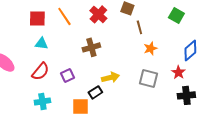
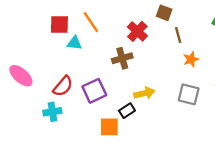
red cross: (98, 14) -> (137, 31), moved
cyan triangle: (41, 43) -> (75, 43), moved
purple square: (67, 75) -> (94, 91), size x1.5
cyan cross: (42, 101) -> (52, 112), moved

